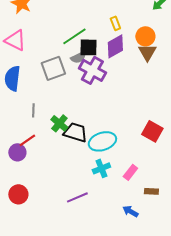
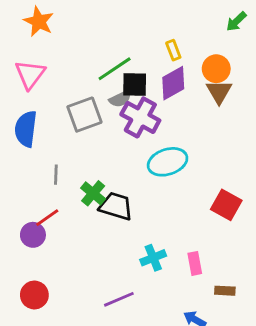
pink triangle: (15, 40) -> (30, 74), turned 40
cyan ellipse: (102, 141) -> (168, 162), moved
pink rectangle: (130, 172) -> (195, 263), turned -49

